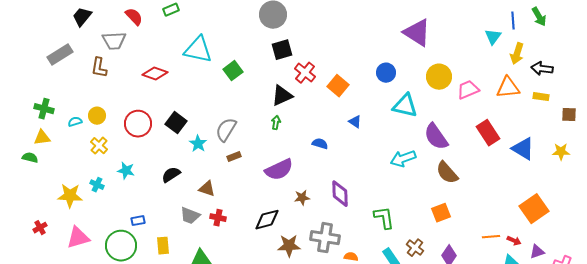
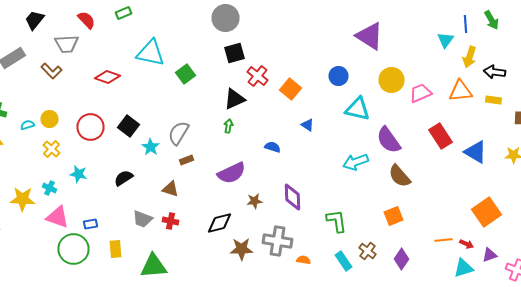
brown L-shape: (99, 68) -> (52, 71), turned -55
brown triangle: (207, 189) -> (170, 189), moved
pink triangle: (78, 238) -> (58, 217), moved, turned 35

